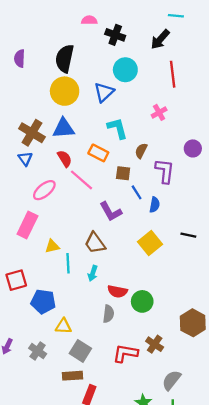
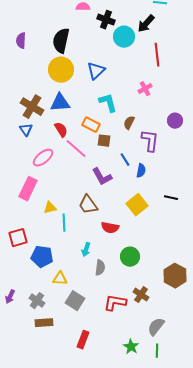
cyan circle: (125, 70) -> (124, 37), moved
brown square: (123, 173) -> (104, 141), moved
cyan arrow: (93, 273) -> (86, 250), moved
red semicircle: (117, 291) -> (110, 228), moved
brown rectangle: (72, 376) -> (44, 323), moved

